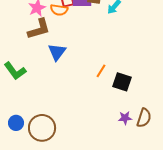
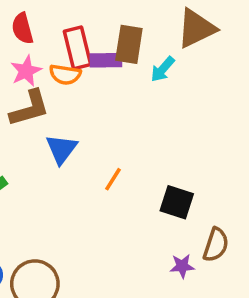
orange line: (101, 71) -> (113, 179), moved
brown semicircle: (144, 118) -> (216, 245), moved

